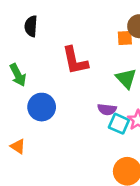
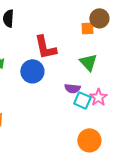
blue circle: (42, 107) -> (32, 71), moved

